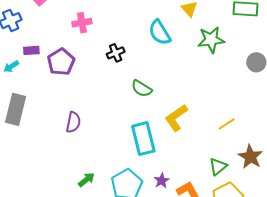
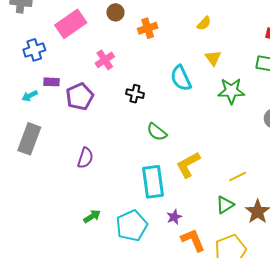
pink cross: (82, 23) -> (105, 60), turned -30
black cross: (116, 53) -> (135, 94), turned 30
green triangle: (218, 167) -> (225, 205), moved
purple star: (162, 181) -> (174, 217), moved

